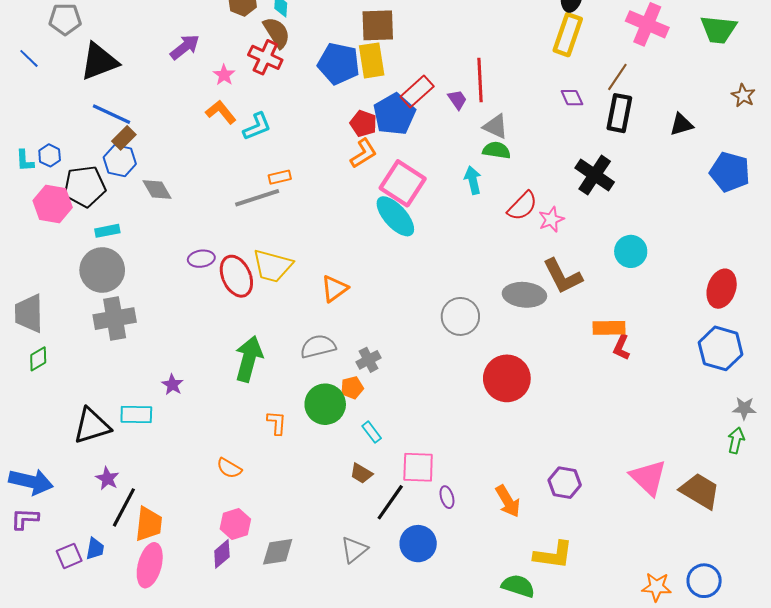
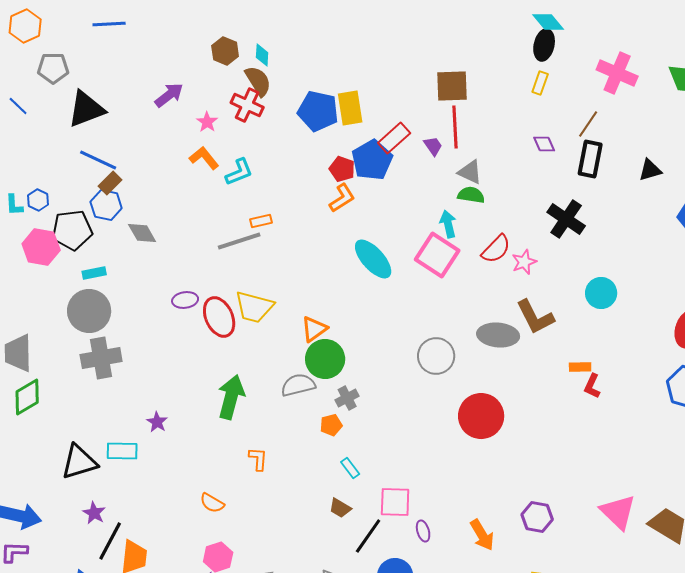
brown square: (378, 25) -> (452, 86), moved
yellow rectangle: (568, 35) -> (540, 83), size x0.6
pink square: (403, 183) -> (437, 255), moved
orange rectangle: (609, 328) -> (580, 367), size x0.7
green diamond: (38, 359) -> (27, 397), size x1.5
green circle: (325, 404) -> (325, 359), moved

